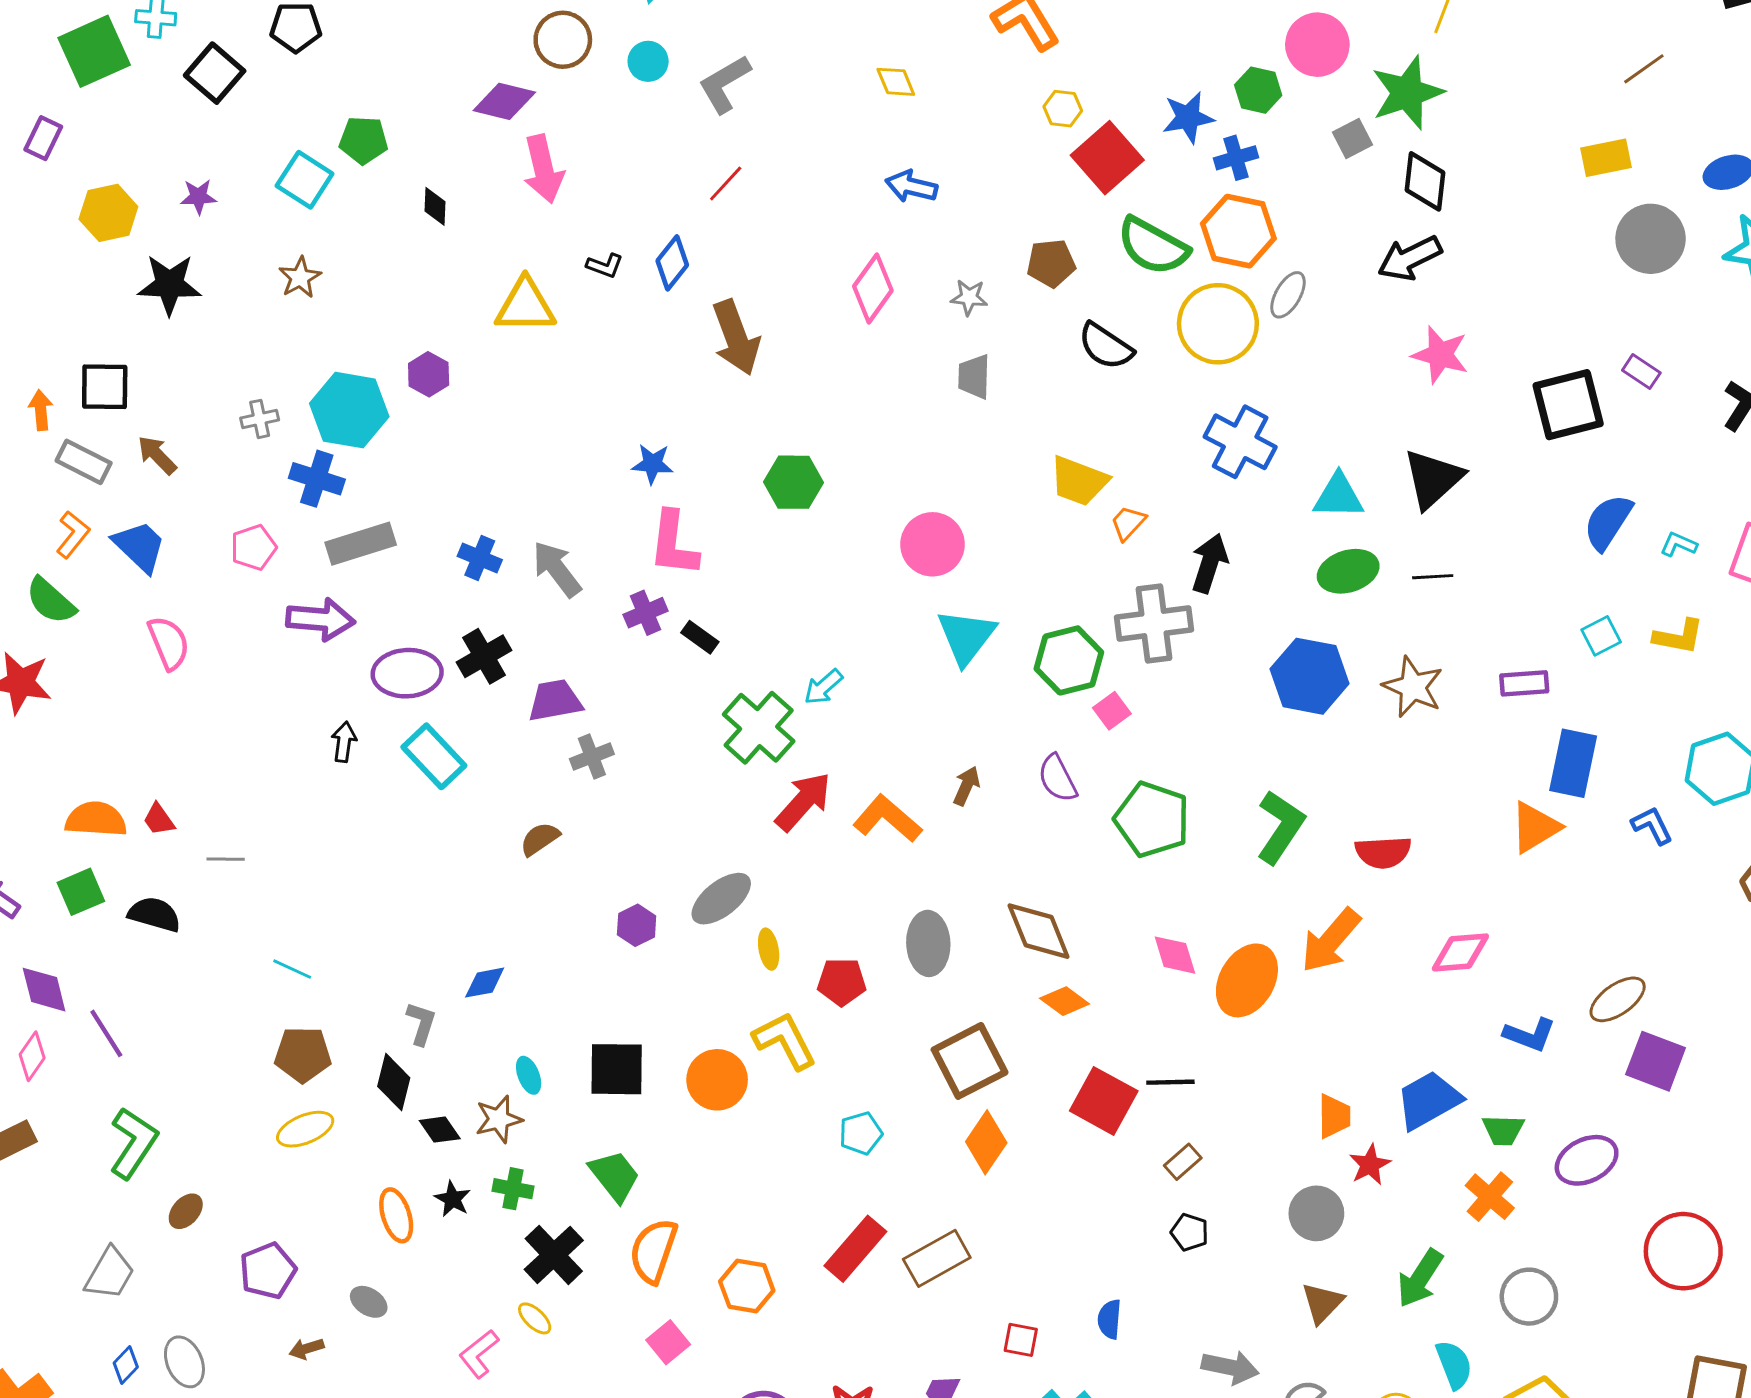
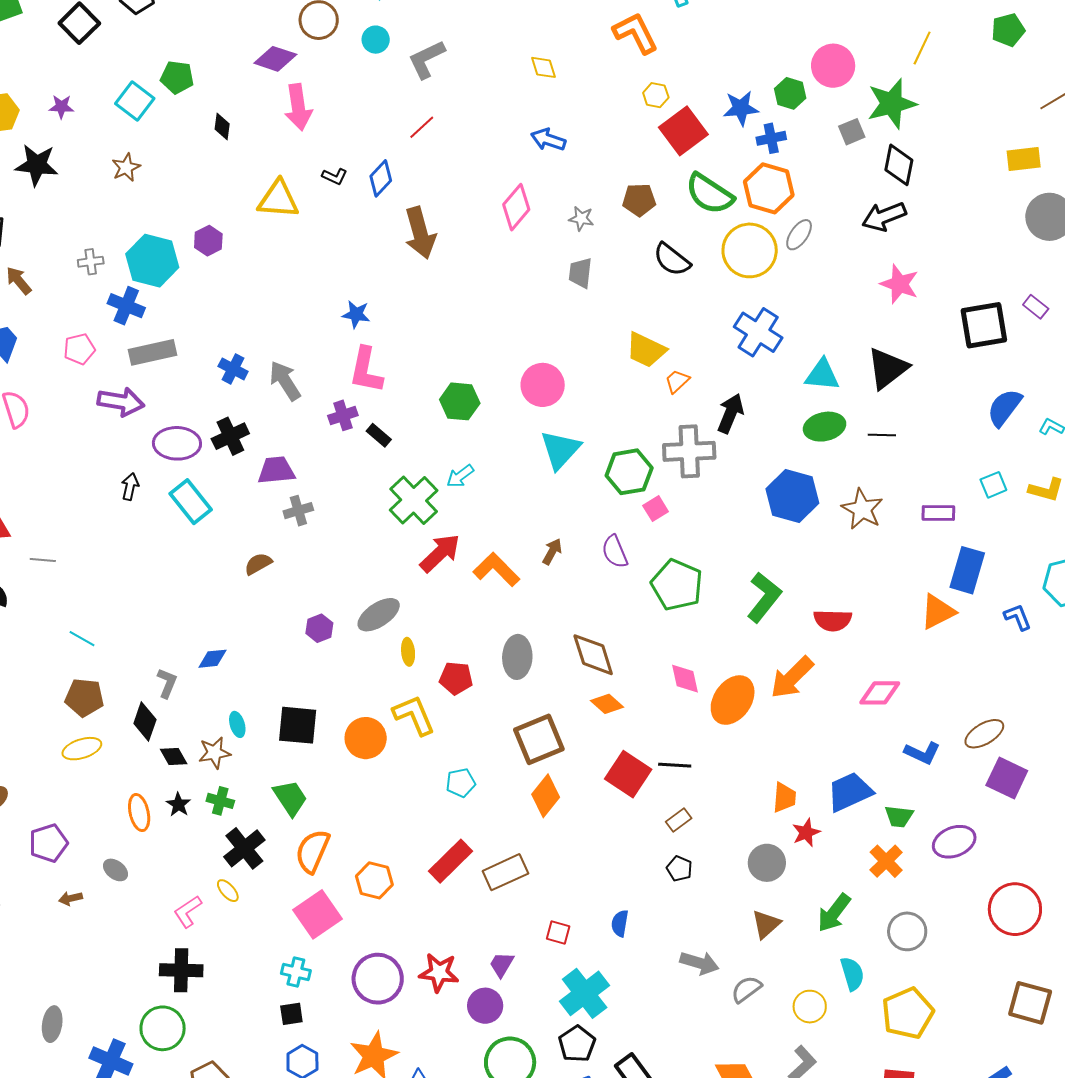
green hexagon: (794, 482) -> (460, 401), moved
pink square: (668, 1342) -> (317, 914), size x1.6

